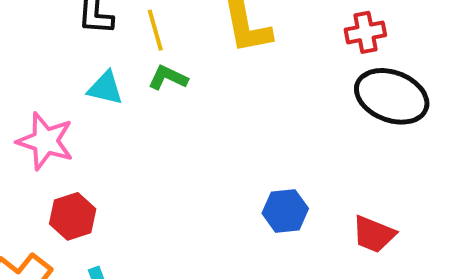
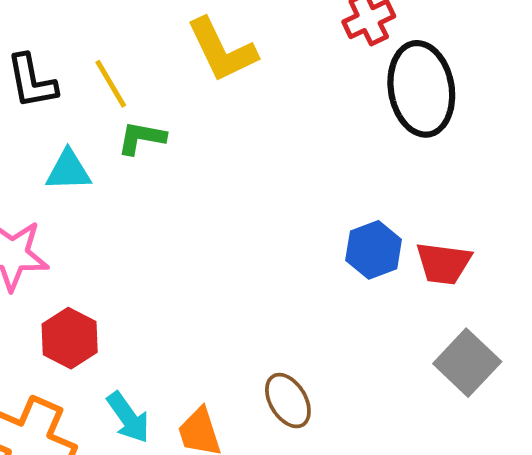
black ellipse: (392, 96) -> (421, 89), turned 74
blue hexagon: (285, 211) -> (374, 250), moved

